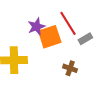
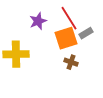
orange square: (50, 37) -> (66, 38), moved

